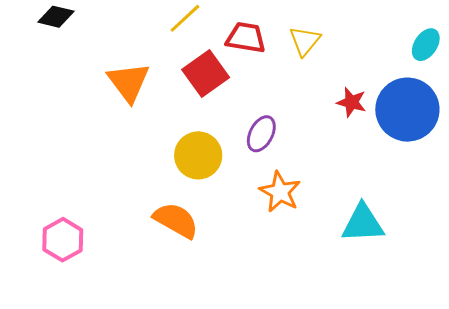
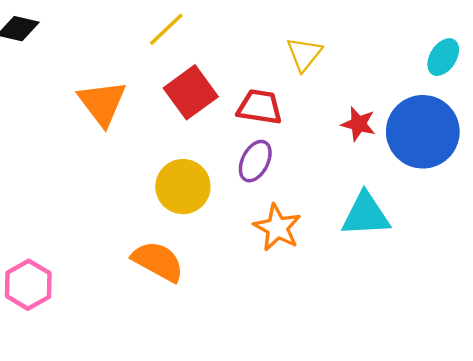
red trapezoid: (246, 38) -> (260, 107), moved
cyan triangle: (363, 223) -> (366, 215), moved

